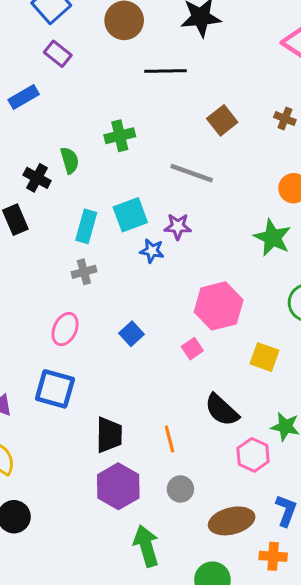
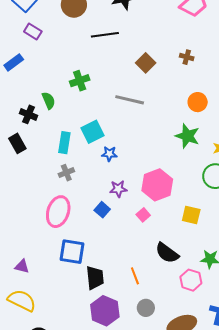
purple star: (178, 226) -> (118, 189), moved
pink ellipse: (65, 329) -> (58, 212), size x1.4
blue square: (55, 389) -> (72, 252), moved

